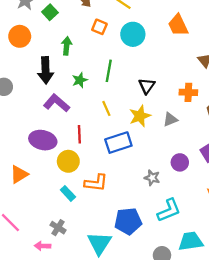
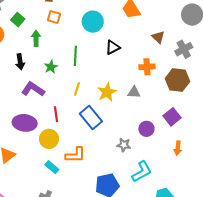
green square: (50, 12) -> (18, 20), moved
orange square: (99, 27) -> (54, 17), moved
black arrow: (46, 70) -> (20, 62), size x0.7
black triangle: (147, 86) -> (113, 47), moved, turned 35
yellow line: (106, 108) -> (77, 89), turned 48
gray triangle: (170, 120) -> (134, 92), turned 32
blue rectangle: (118, 143) -> (91, 118), turned 75

